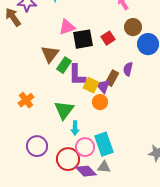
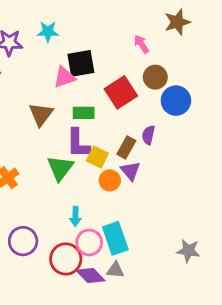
red square: (108, 38) -> (121, 92), size x1.6
black square: (83, 39) -> (81, 63), moved
green rectangle: (64, 65) -> (84, 113), moved, turned 56
purple triangle: (103, 86) -> (130, 171), moved
green triangle: (64, 110) -> (60, 168), moved

